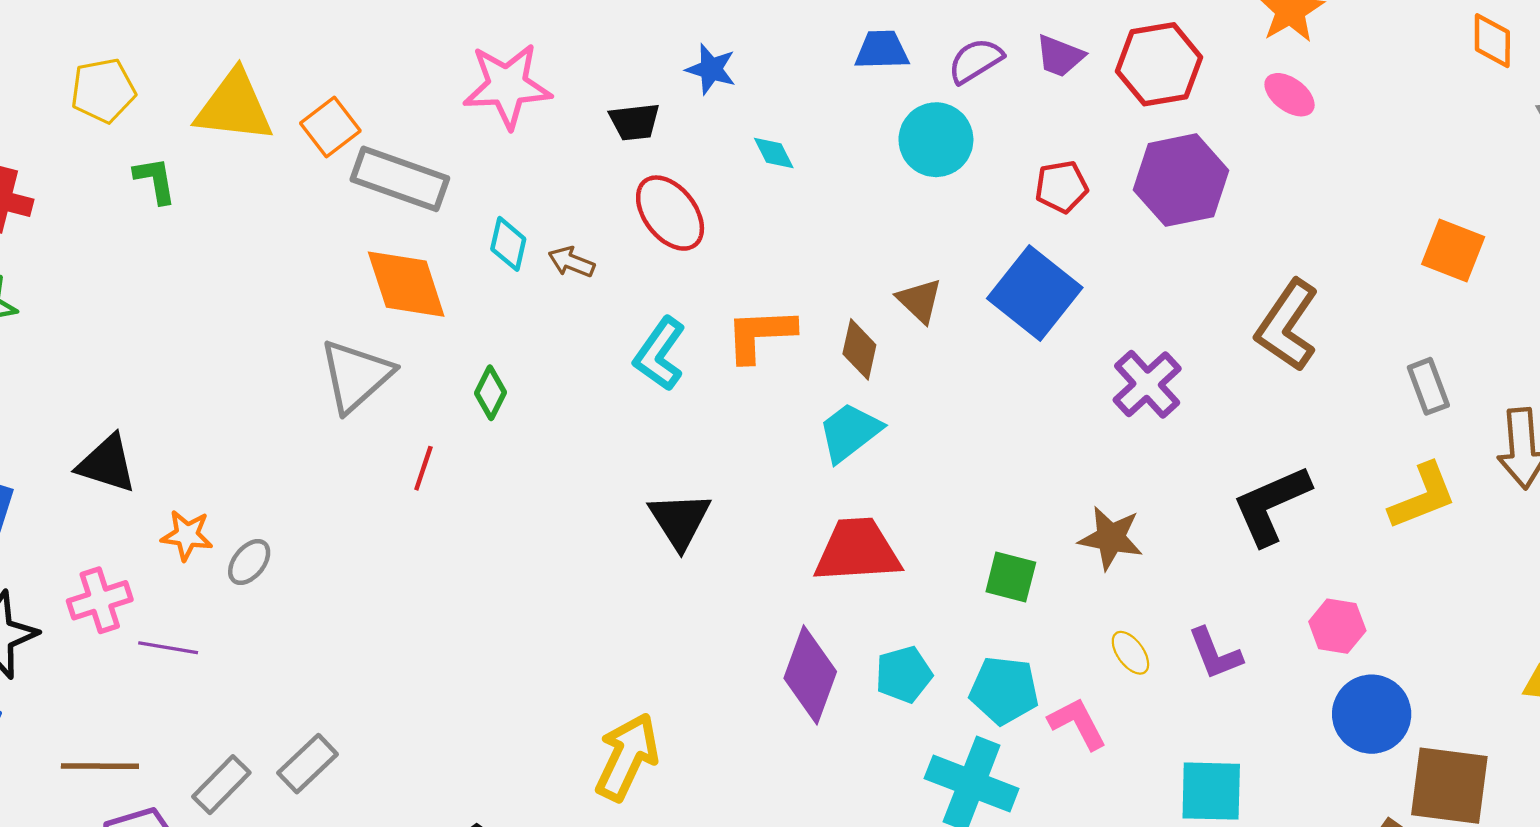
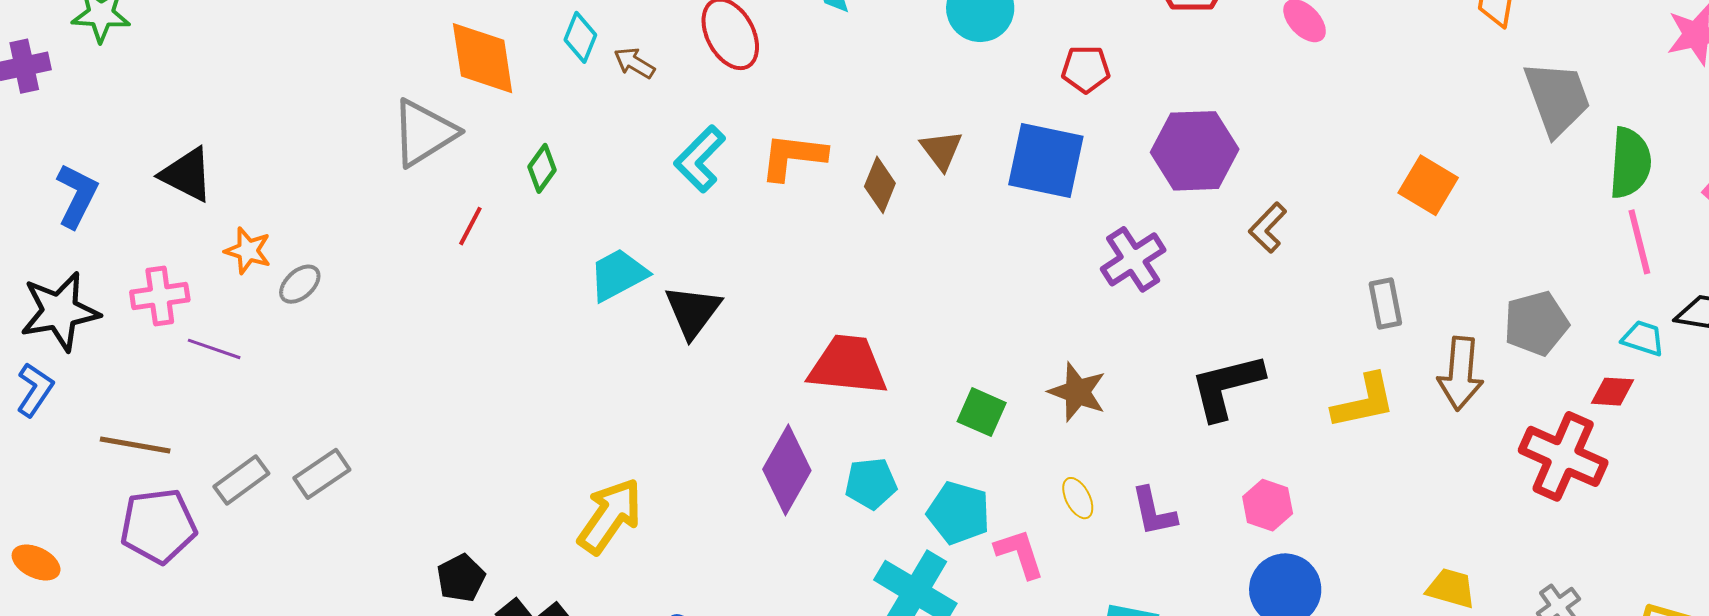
purple hexagon: (1181, 180) -> (1195, 151), moved
blue square: (1035, 293) -> (1046, 160), turned -36
brown L-shape: (1287, 325) -> (1268, 228), size x0.6
cyan trapezoid: (850, 432) -> (618, 275), moved

